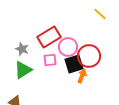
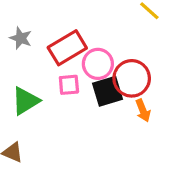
gray star: (22, 49) -> (21, 38), moved
orange arrow: (82, 76) -> (143, 111), moved, turned 136

